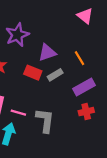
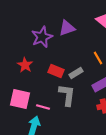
purple triangle: (47, 53) -> (67, 28), moved
gray L-shape: (45, 120) -> (67, 95), moved

